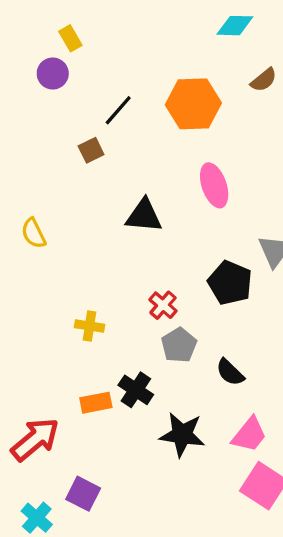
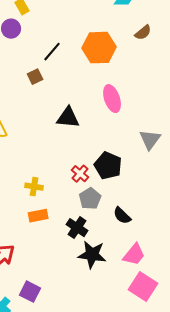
black pentagon: (230, 283) -> (108, 166), moved
black cross: (136, 390) -> (77, 228), moved
orange rectangle: (96, 403) -> (38, 216), moved

